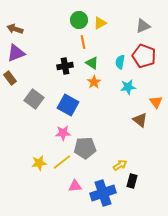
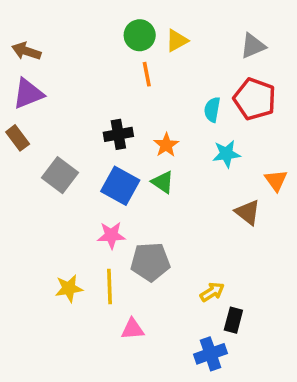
green triangle: (92, 63) -> (163, 182), moved
black cross: (65, 66) -> (118, 134), moved
yellow line: (62, 162) -> (110, 287), turned -54
blue cross: (103, 193) -> (210, 354), moved, size x0.7

